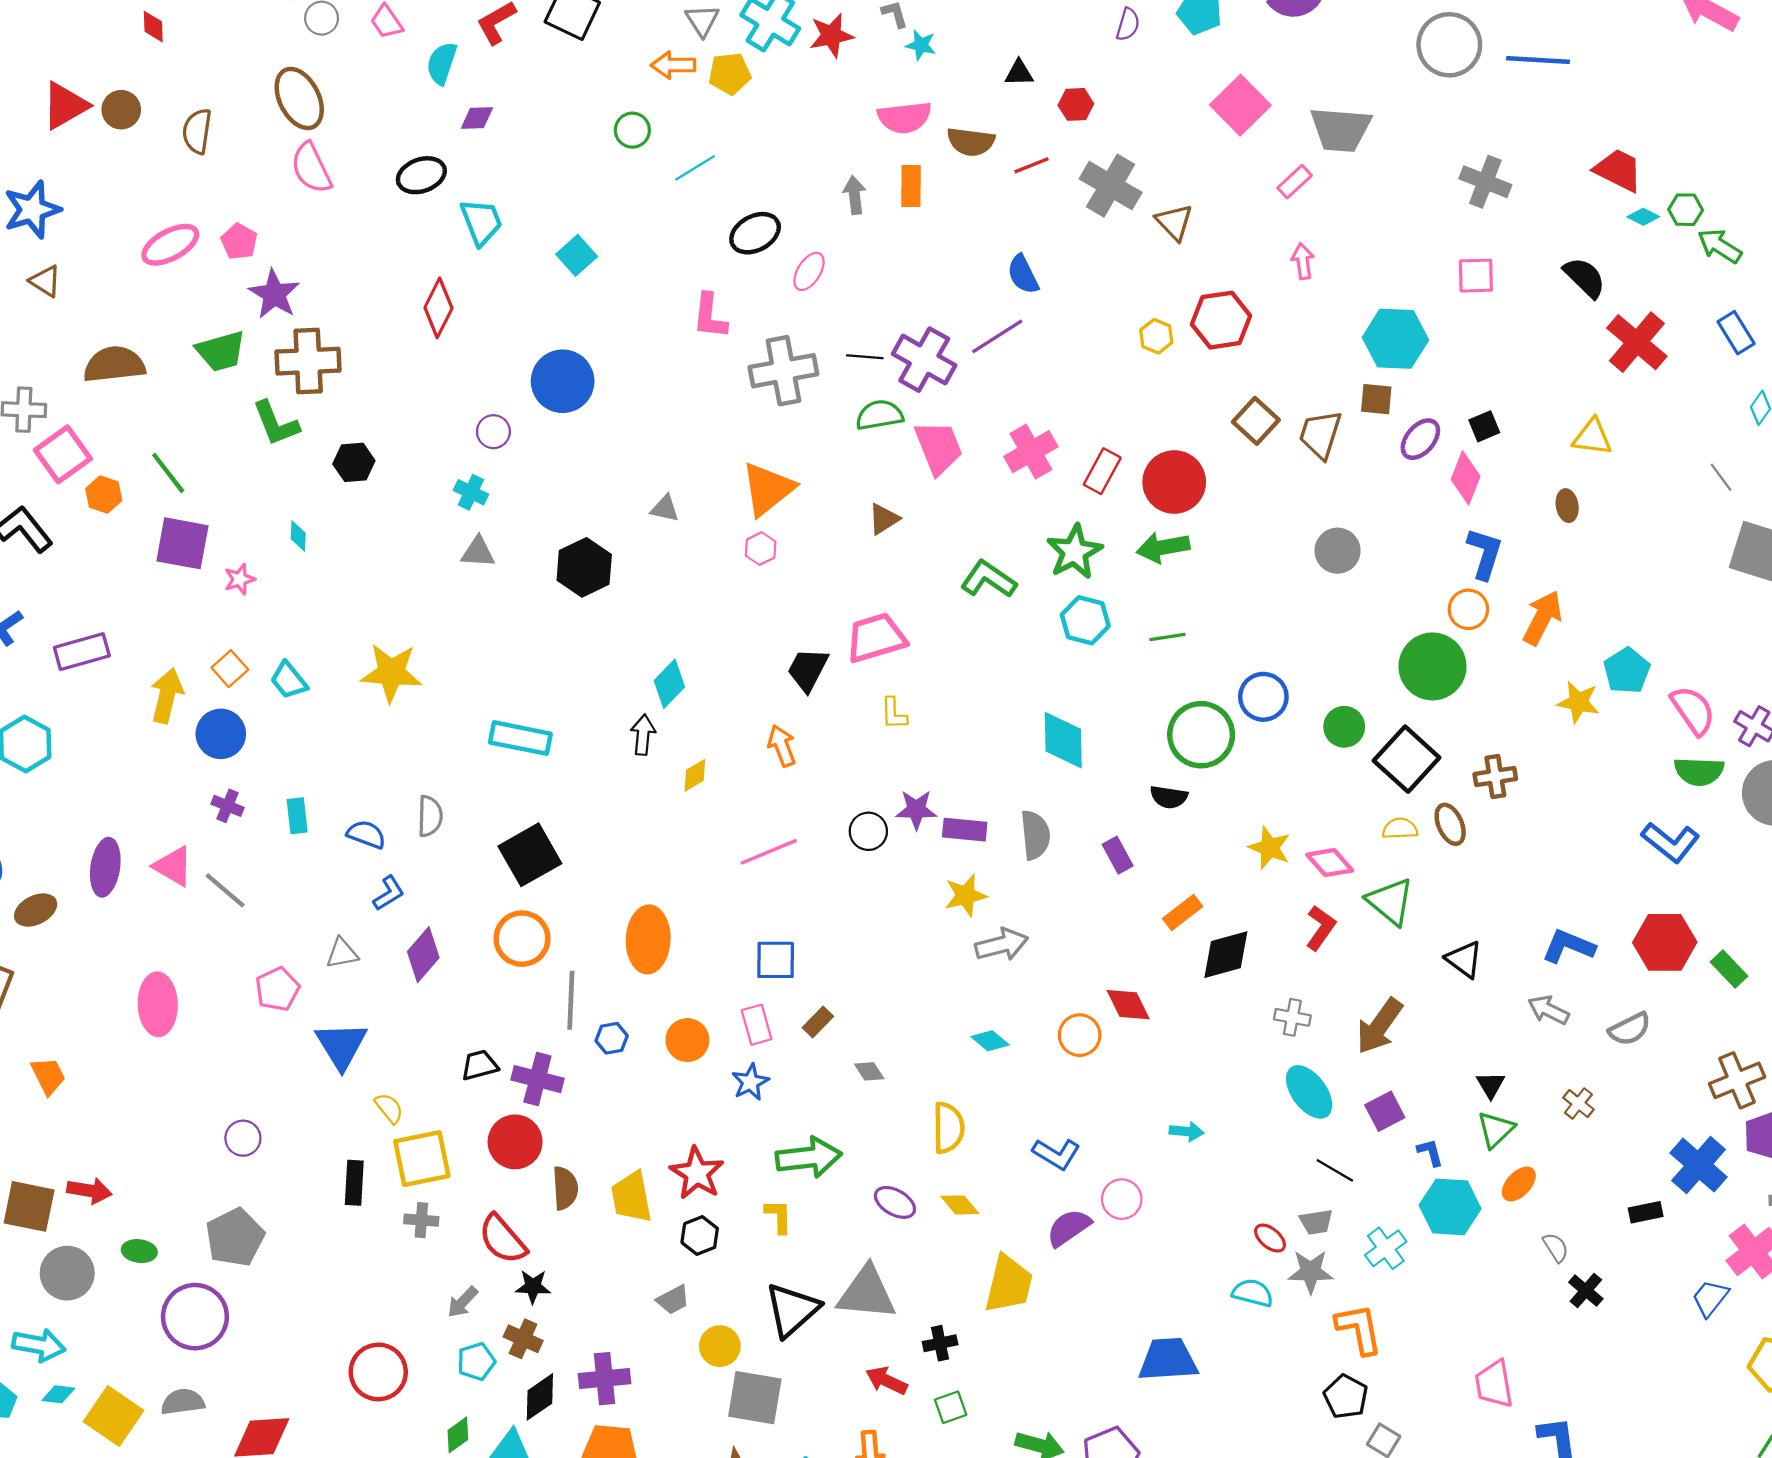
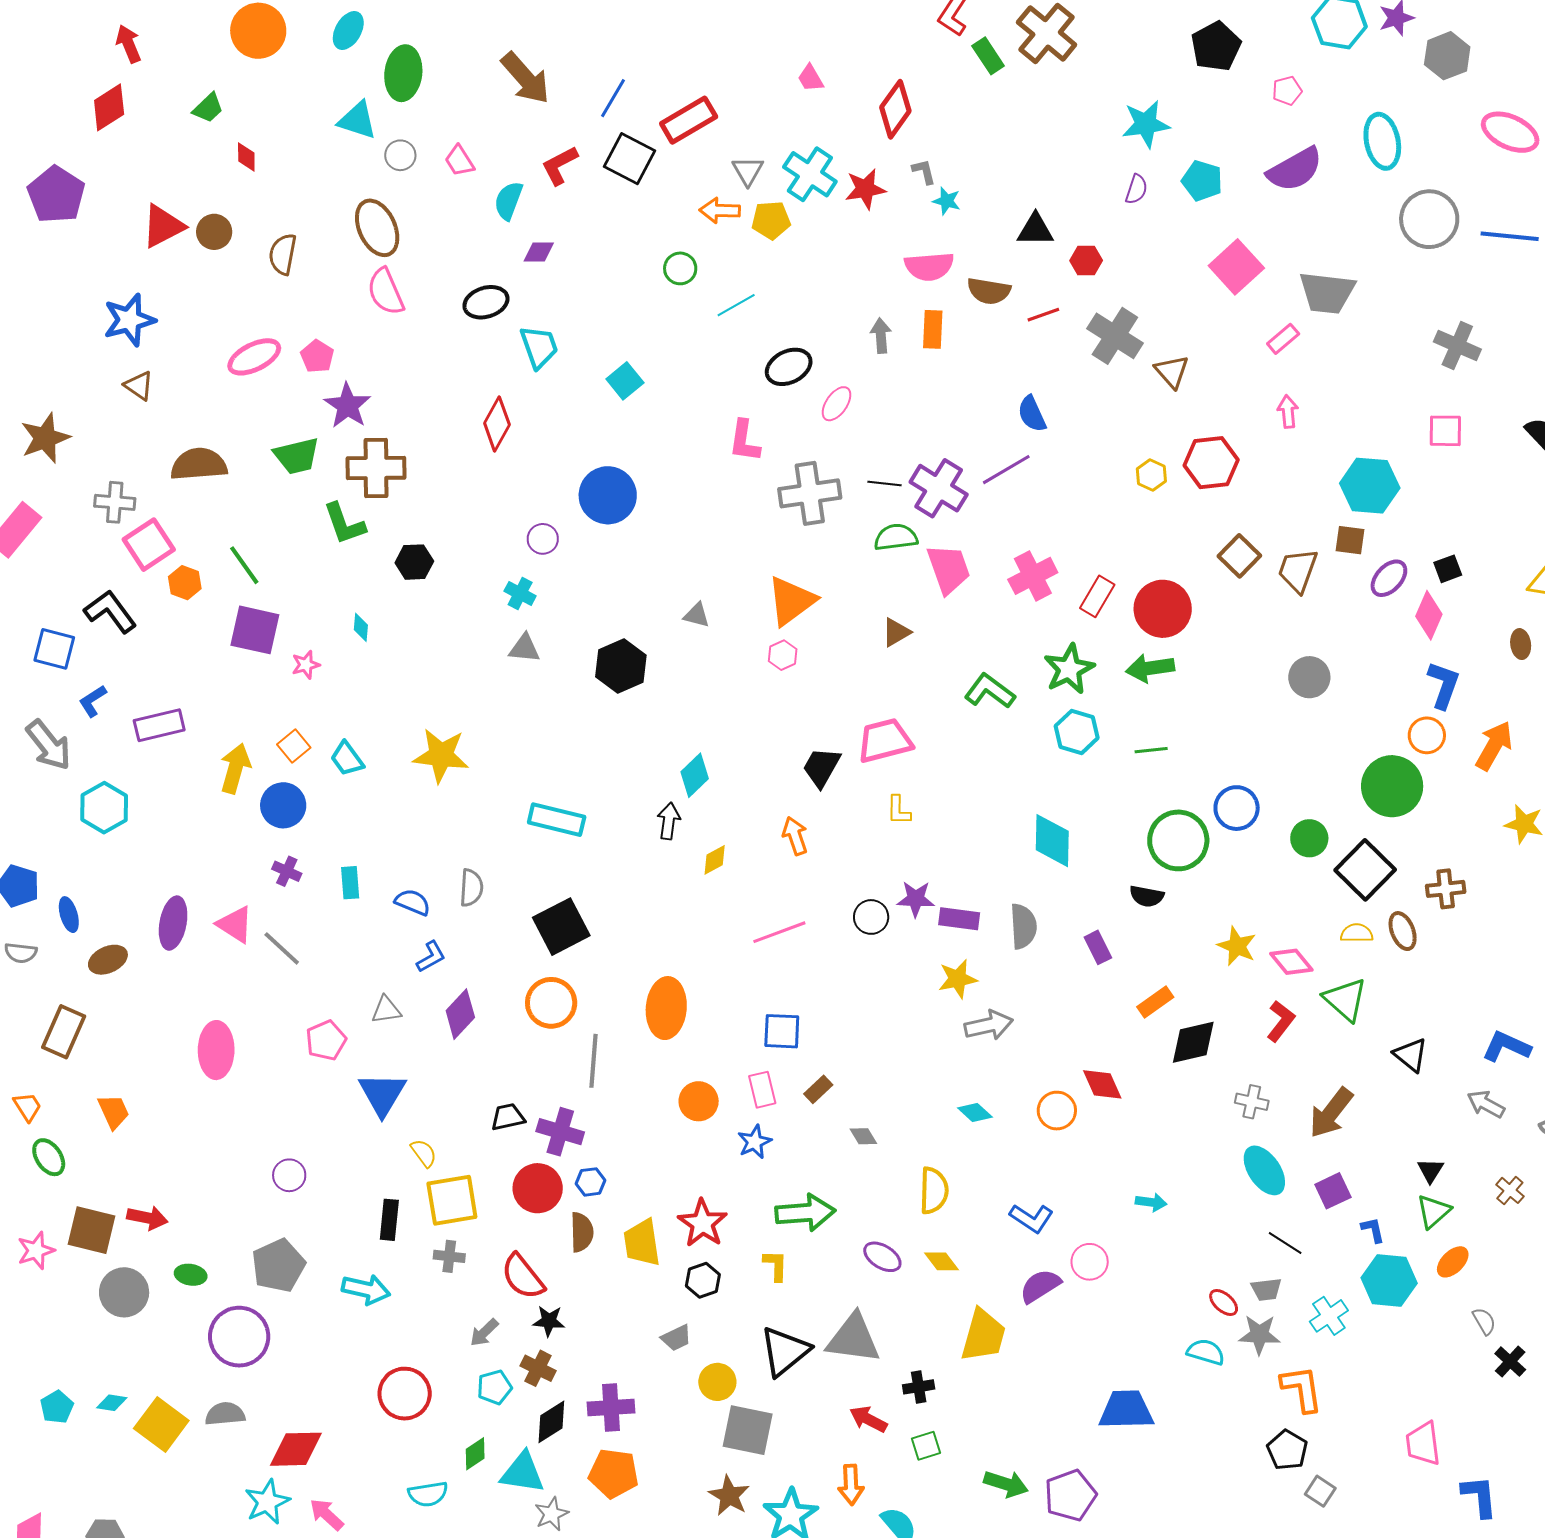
black triangle: (1019, 73) -> (1035, 230), size x1.4
blue hexagon: (612, 1038) -> (590, 1182), moved
cyan arrow: (39, 1345) -> (366, 1289), moved

